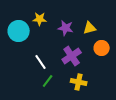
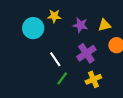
yellow cross: (79, 82) -> (93, 79), turned -35

